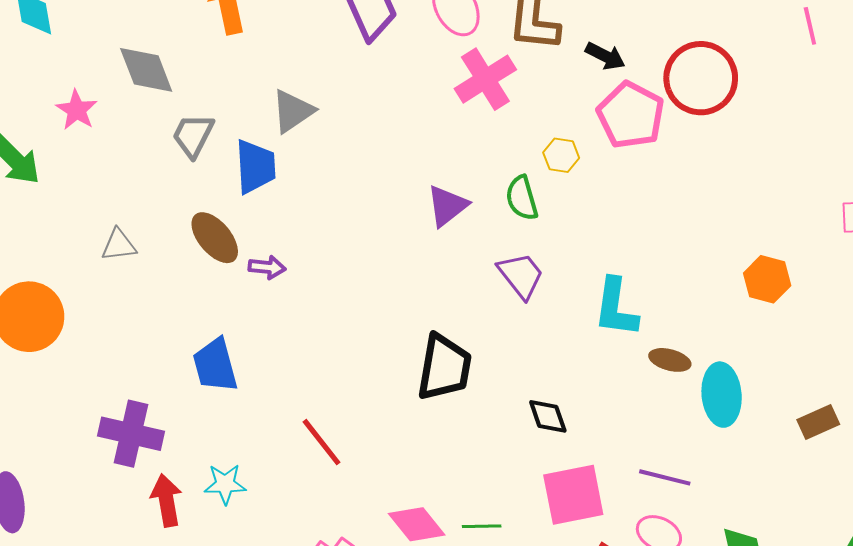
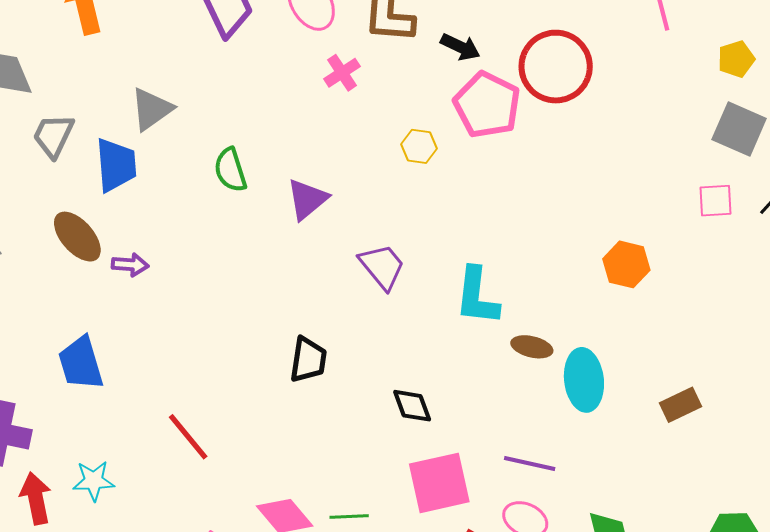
pink cross: (485, 79) -> (342, 73), size x0.6
green semicircle: (522, 198) -> (230, 170), moved
black trapezoid: (444, 367) -> (308, 360), size x0.7

